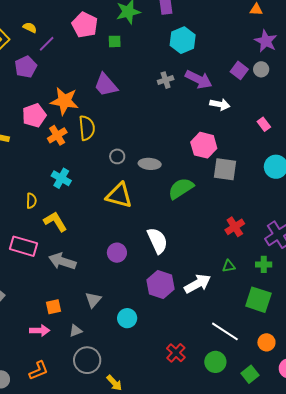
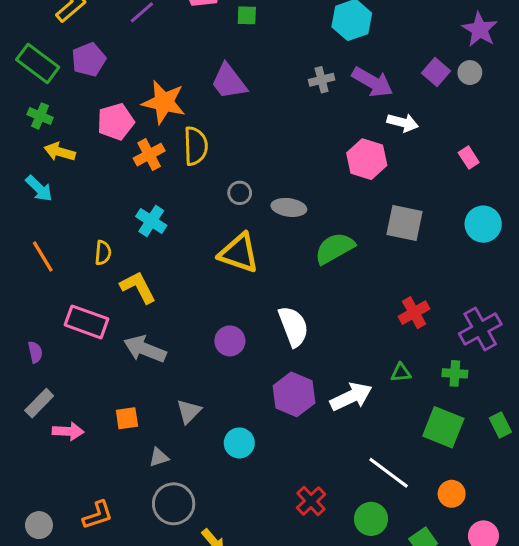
purple pentagon: (26, 67) -> (89, 60), moved
pink hexagon: (204, 145) -> (367, 159), moved
pink arrow: (40, 330) -> (68, 431), moved

